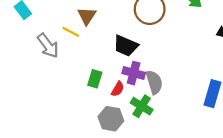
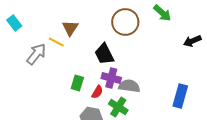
gray arrow: (48, 46) -> (36, 54), turned -105
black trapezoid: (126, 46) -> (104, 54), turned 40
gray semicircle: (154, 82) -> (129, 86), turned -65

